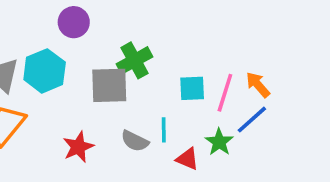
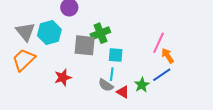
cyan square: (192, 88) -> (116, 55), moved
pink line: (225, 93) -> (159, 43), moved
gray semicircle: (135, 141) -> (106, 85), moved

